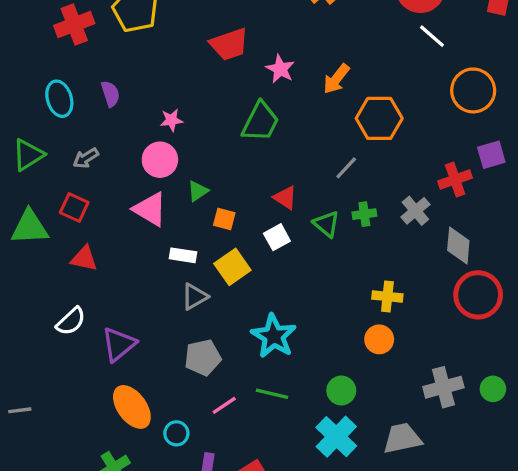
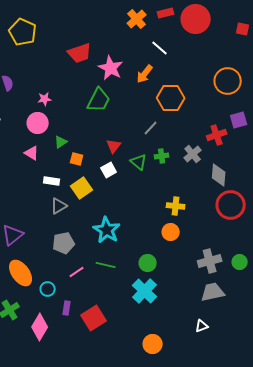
white line: (432, 36) -> (160, 48), moved
pink star: (280, 69) -> (111, 68), size x1.4
red triangle: (285, 198) -> (114, 146), turned 35
pink triangle: (150, 209) -> (32, 153), size x0.7
gray trapezoid: (402, 438) -> (213, 292), moved

